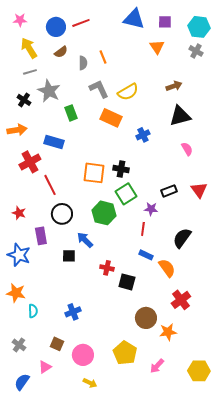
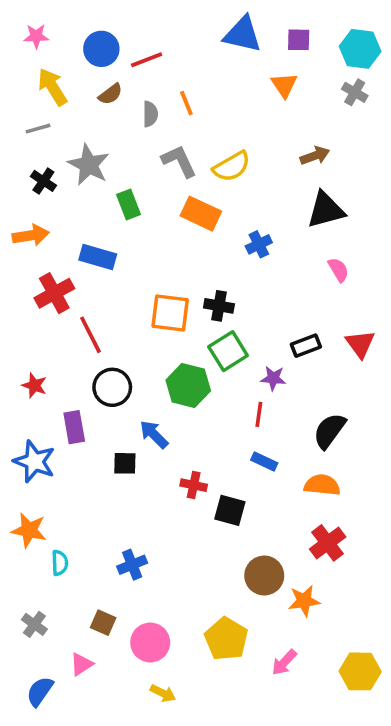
red line: (81, 23) -> (147, 60), moved
gray line: (30, 72) -> (38, 129), moved
orange semicircle: (167, 268) -> (322, 485), moved, turned -48

